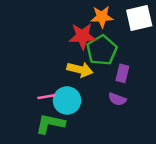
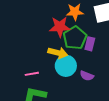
purple rectangle: (122, 73) -> (90, 44), moved
cyan circle: (67, 100) -> (66, 66), moved

